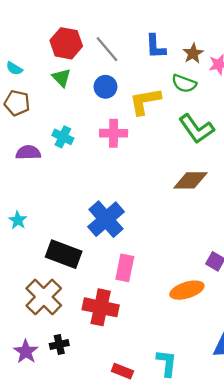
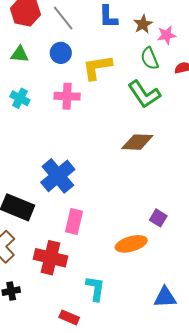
green triangle: (61, 78) -> (20, 54), moved, turned -42
green semicircle: (184, 83) -> (150, 58), moved, turned 45
cyan L-shape: (167, 363) -> (95, 288), moved

